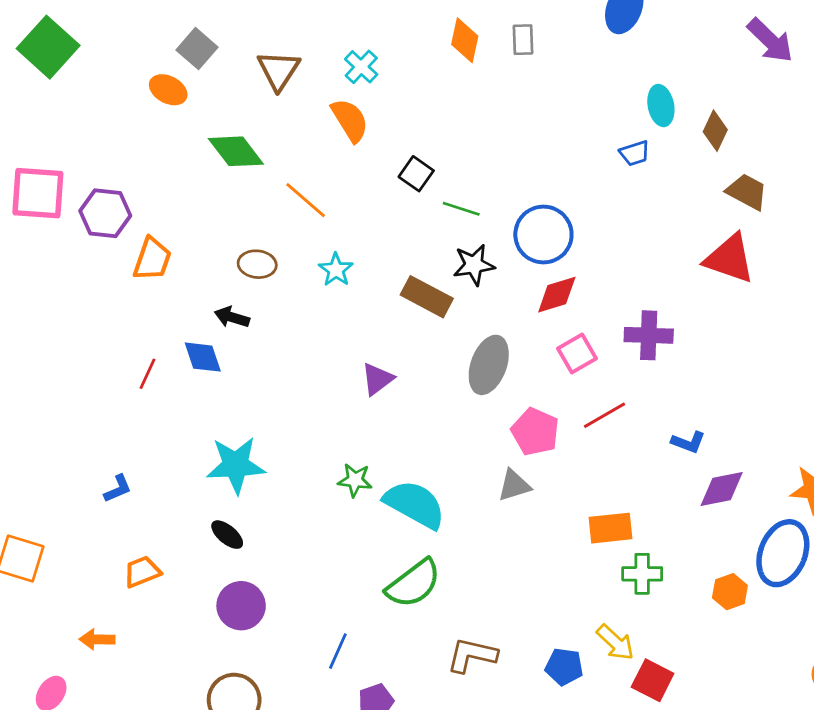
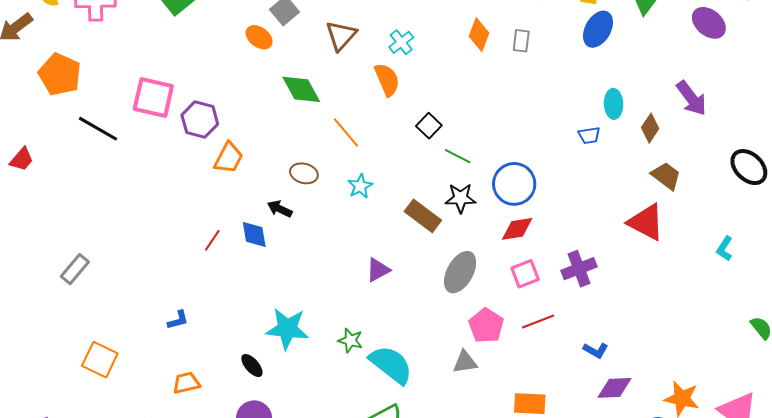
purple arrow: (770, 40) -> (691, 98), moved
purple cross: (649, 335) -> (579, 269), turned -32
cyan star: (236, 465) -> (287, 329), moved

